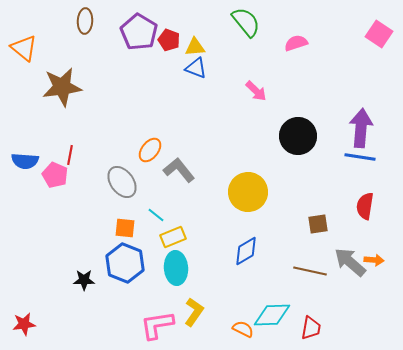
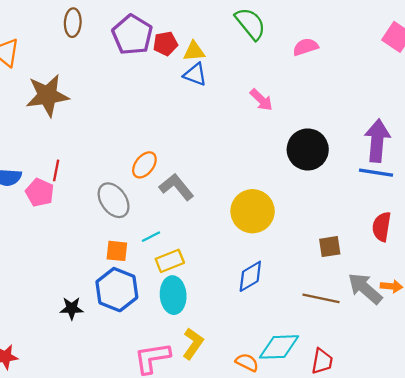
red pentagon: (169, 40) -> (165, 44), turned -30
cyan line: (156, 215) -> (151, 237), turned -66

